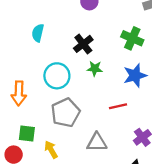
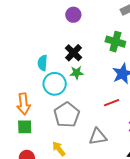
cyan semicircle: (38, 33) -> (43, 63), moved
green star: (95, 69) -> (77, 73), moved
green square: (27, 134) -> (25, 127), moved

